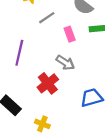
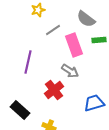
pink rectangle: (70, 34) -> (74, 45), size x1.6

